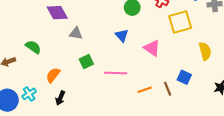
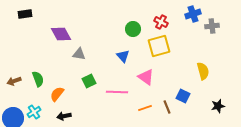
yellow square: (180, 22) -> (159, 46), moved
green semicircle: (33, 47) -> (38, 79), moved, turned 35
pink triangle: (152, 48) -> (146, 77), moved
black arrow: (60, 98) -> (64, 116), turned 56

